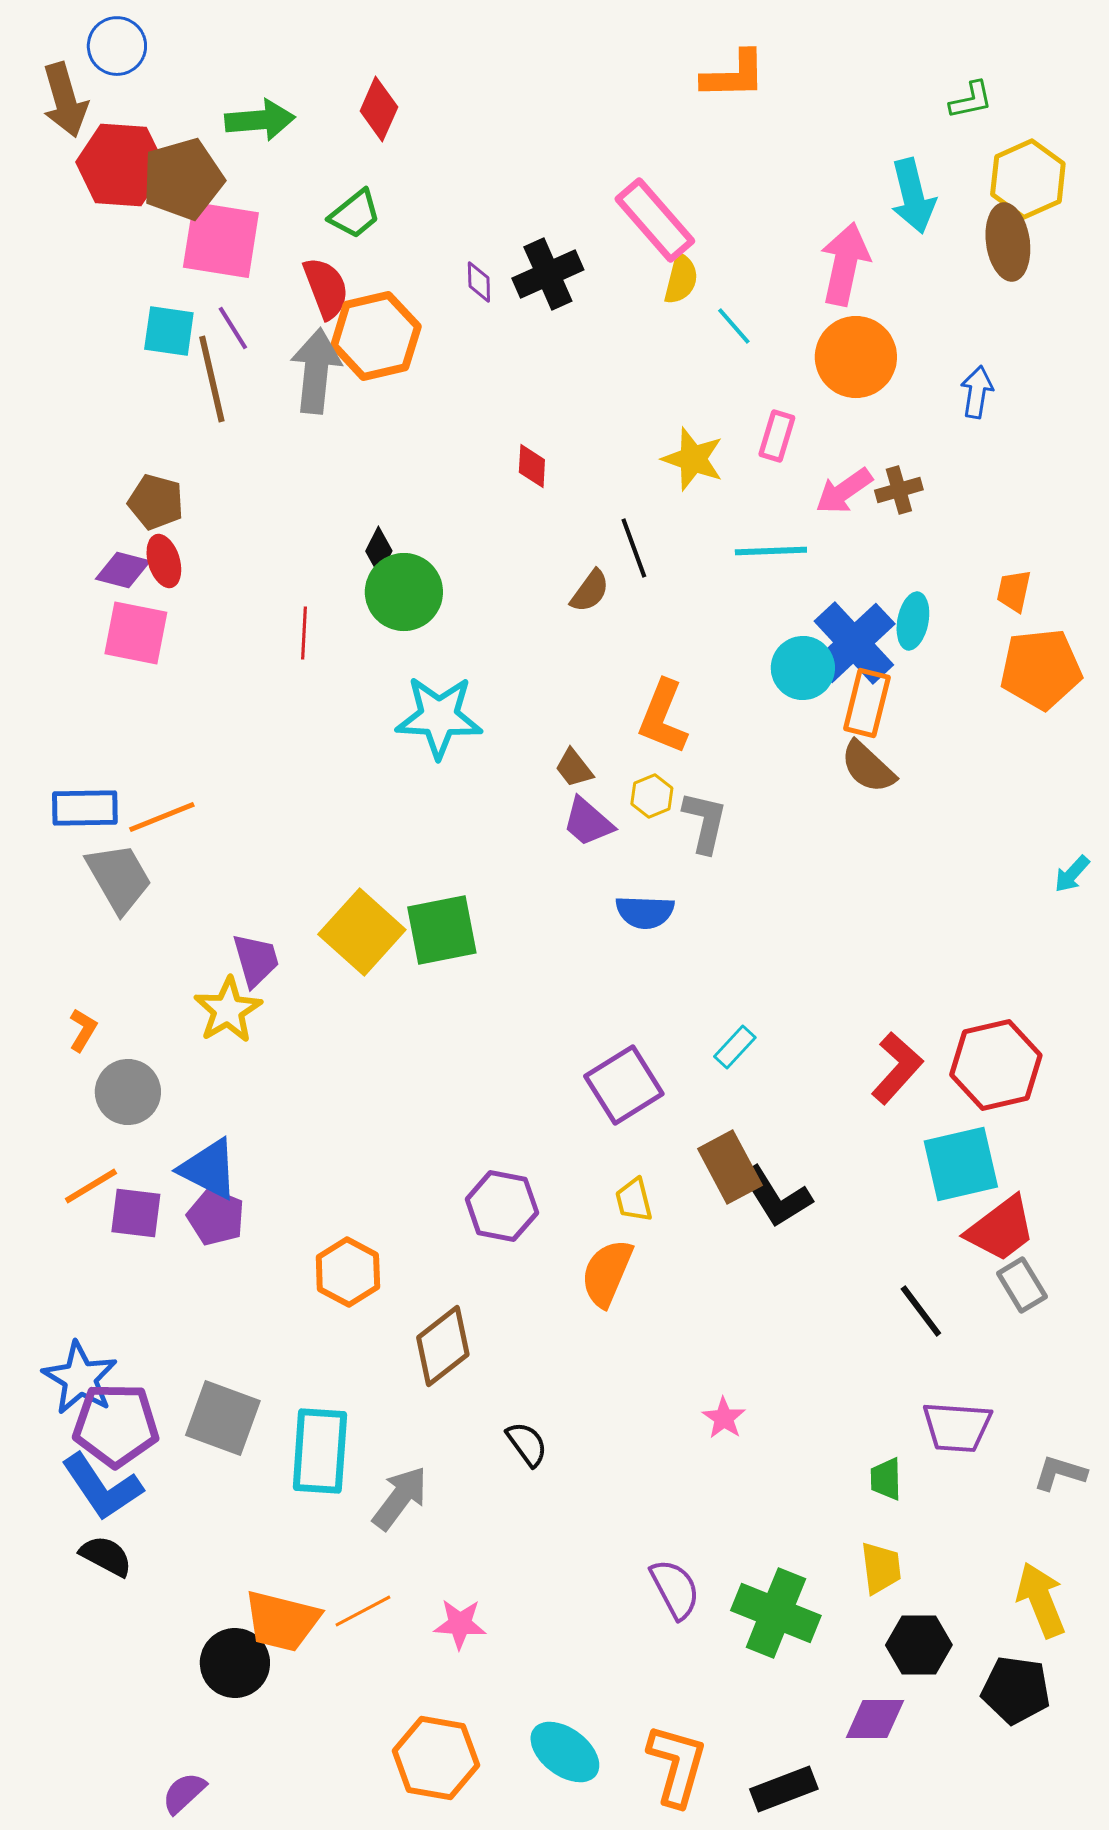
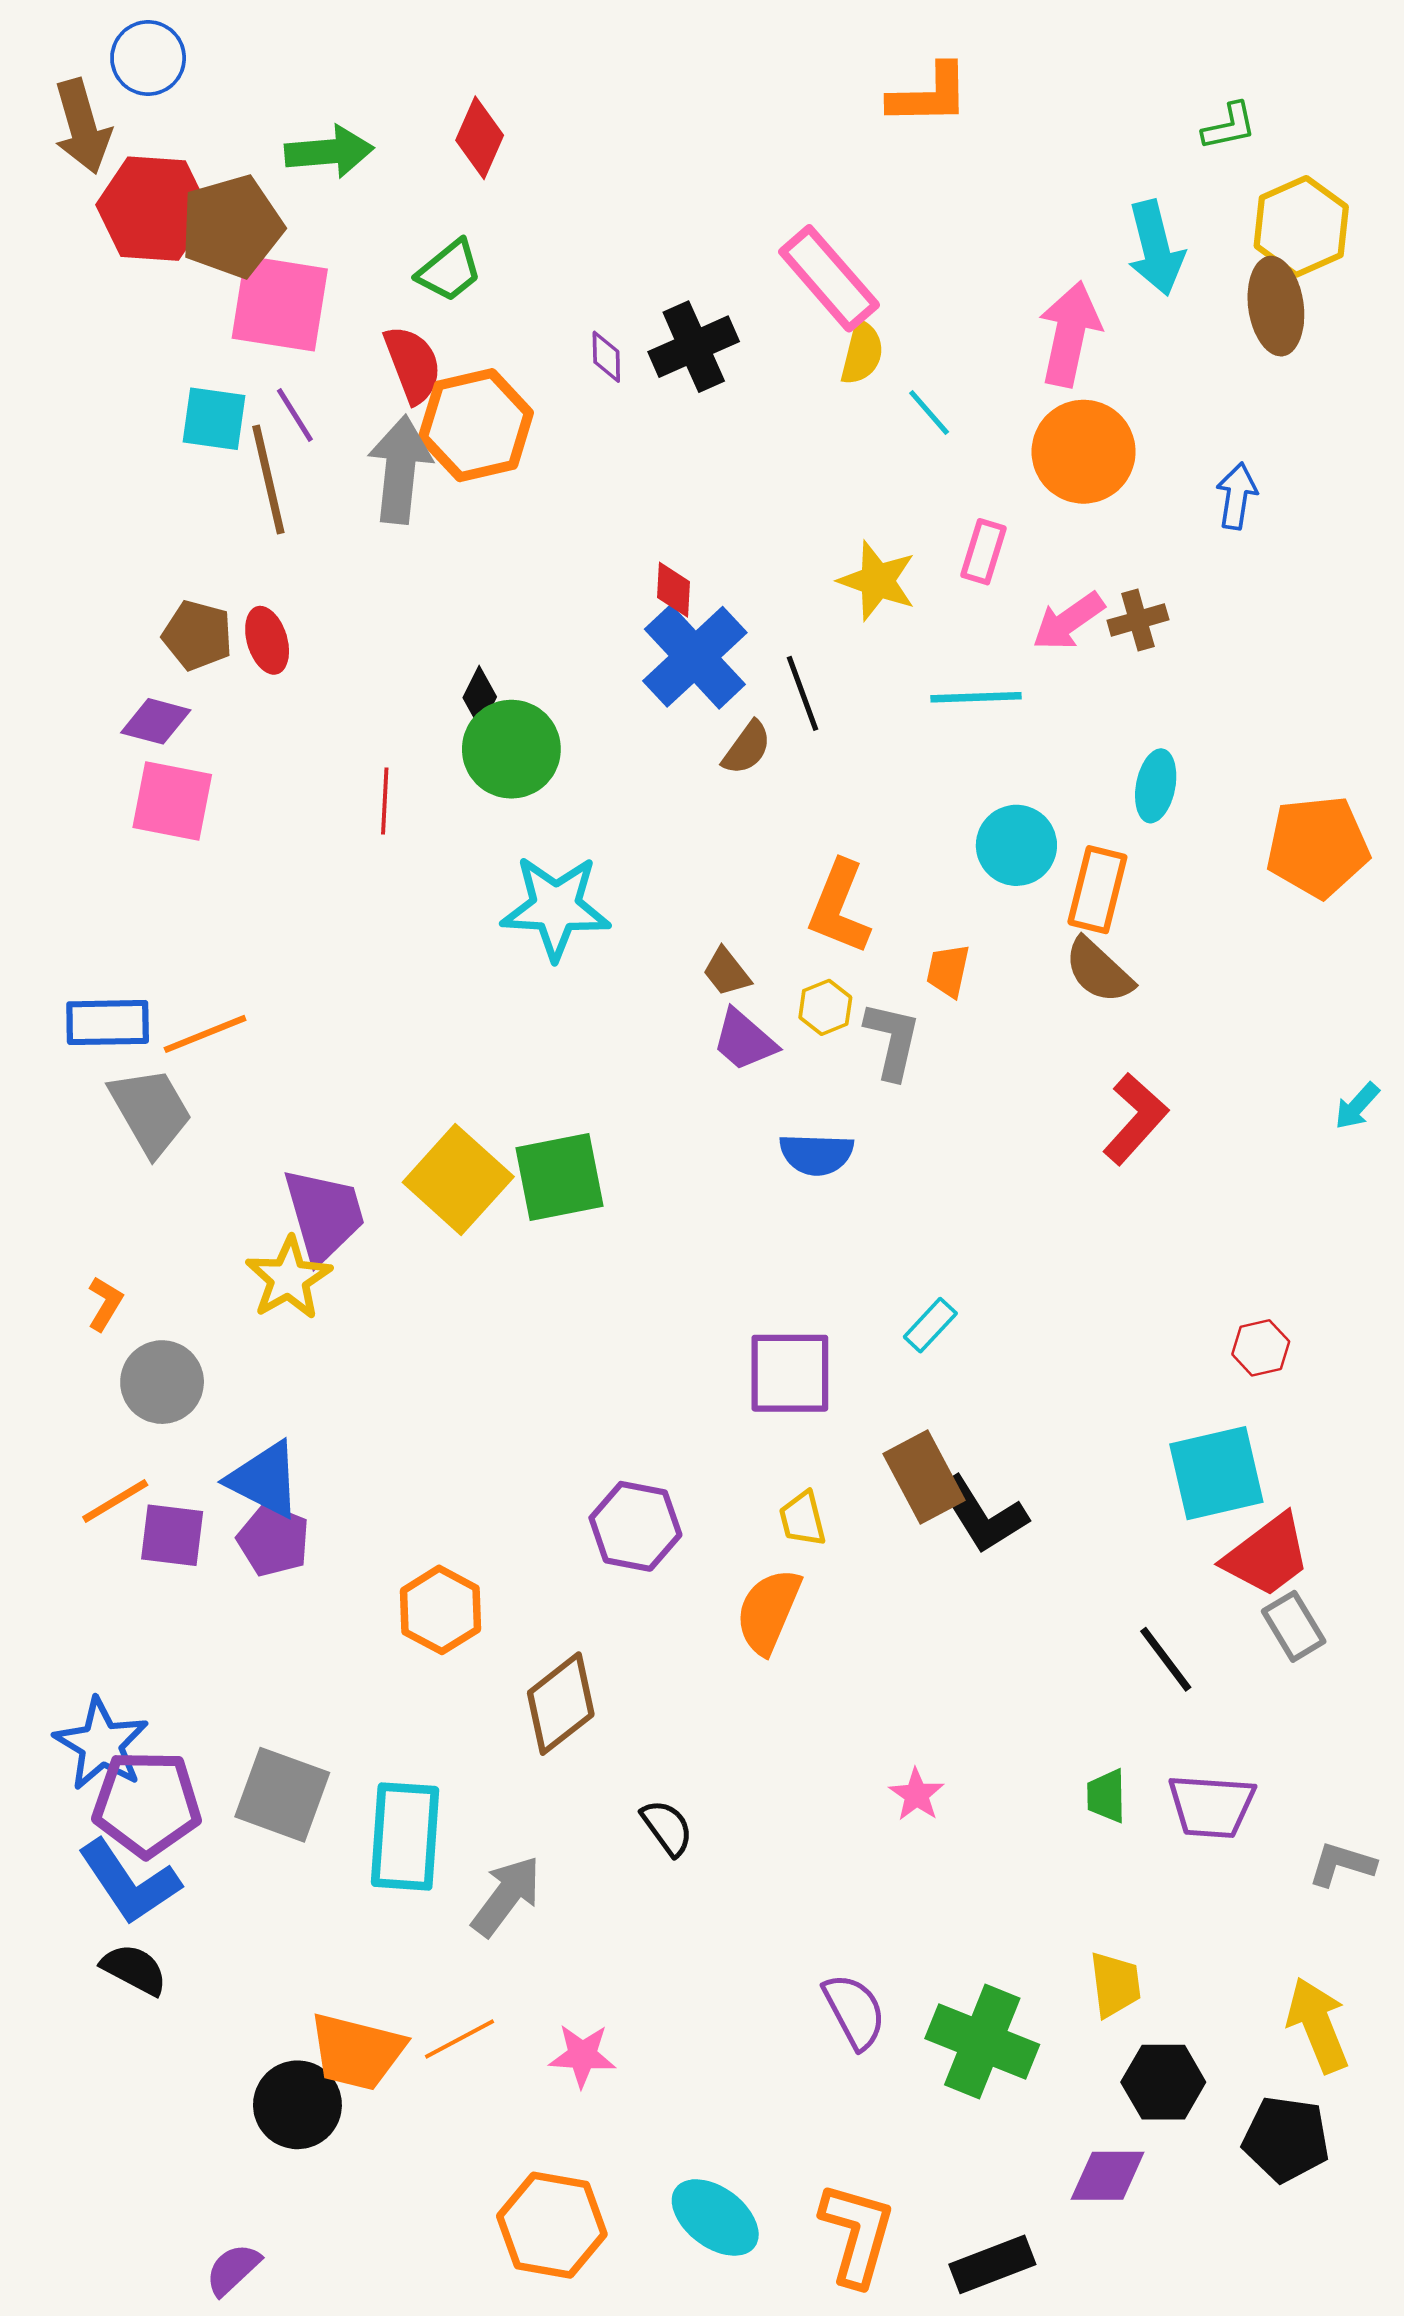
red ellipse: (164, 561) -> (267, 640), moved
orange trapezoid: (1014, 591) -> (948, 971), moved
blue cross: (854, 643) -> (695, 657), moved
purple trapezoid: (256, 960) -> (324, 1215), size x1.4
red hexagon: (996, 1065) -> (1261, 1348), size x0.5
red L-shape: (897, 1068) -> (1135, 1119), moved
purple square: (624, 1085) -> (790, 1373), turned 32
green trapezoid: (886, 1479) -> (1106, 1796), moved

